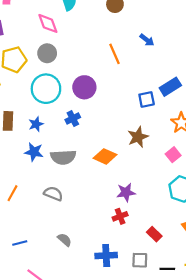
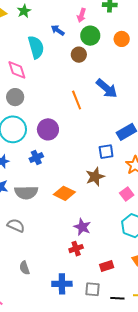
blue arrow: (147, 40) -> (107, 88), size x1.6
blue square: (147, 100) -> (106, 152), moved
purple star: (126, 192) -> (82, 227), turned 30
red rectangle: (154, 234) -> (107, 266), turned -64
gray semicircle: (65, 240) -> (24, 268), turned -152

